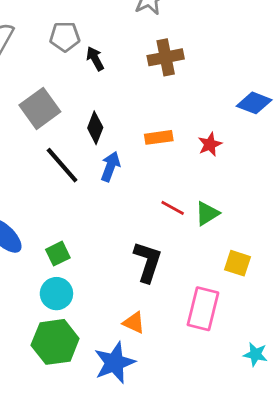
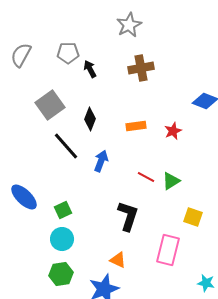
blue arrow: (110, 166) -> (101, 161), moved
green hexagon: (55, 342) -> (61, 274), size x0.7

